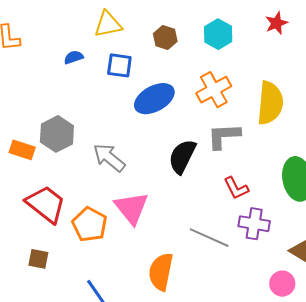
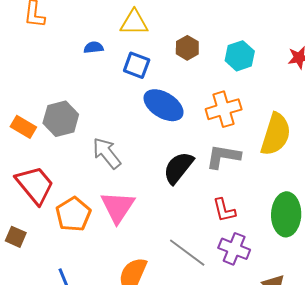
blue ellipse: (154, 99) -> (164, 105), turned 48

